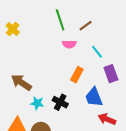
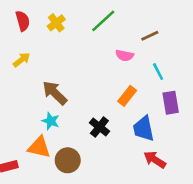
green line: (60, 20) -> (103, 21), moved, turned 55
cyan star: (37, 103) -> (51, 121), moved

